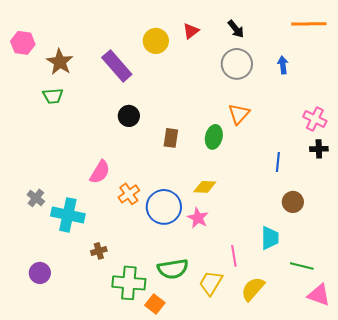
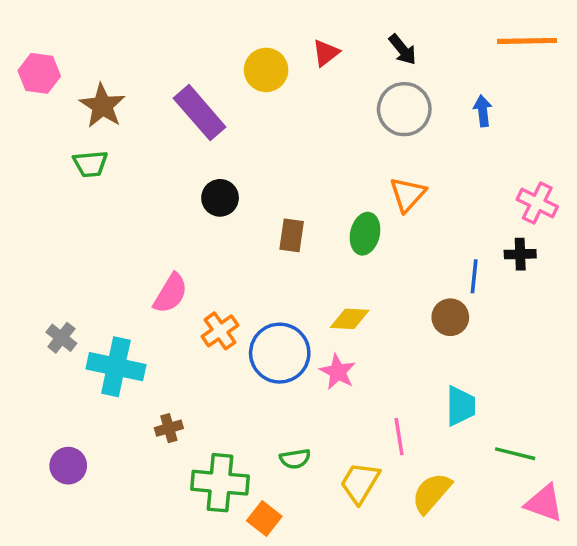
black cross: (319, 149) -> (520, 254), moved
brown circle: (293, 202) -> (450, 317), moved
green semicircle: (173, 269) -> (295, 459), size x0.6

